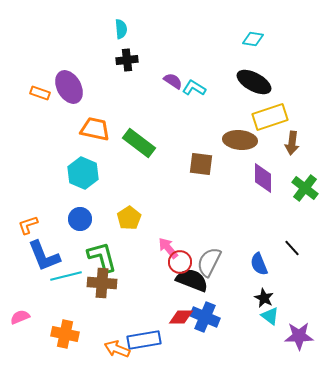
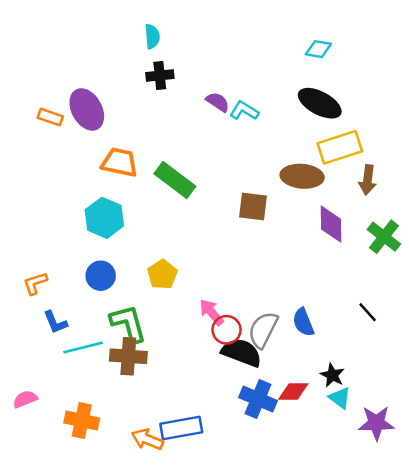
blue L-shape: (44, 256) -> (55, 322), size x0.6
blue semicircle: (259, 264) -> (303, 322), moved
red diamond: (181, 317) -> (293, 392), moved

